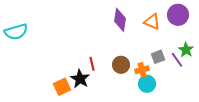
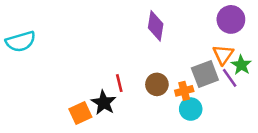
orange triangle: (152, 22) -> (223, 55), moved, turned 42
gray square: (158, 57) -> (205, 74), size x1.5

